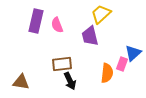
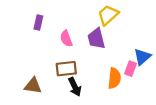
purple rectangle: (36, 21) -> (38, 22), size x0.6
pink semicircle: (57, 25) -> (66, 39), moved
brown triangle: (21, 82) -> (33, 86), moved

